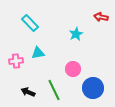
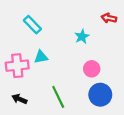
pink cross: (16, 61) -> (17, 66), size x1.5
pink circle: (73, 69) -> (92, 69), moved
black arrow: (28, 92) -> (19, 99), moved

